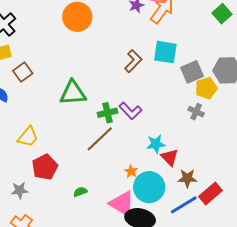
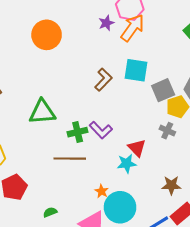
brown line: (100, 139) -> (70, 159), turned 44
red triangle: (170, 157) -> (137, 148), moved
brown star: (187, 178) -> (171, 185), moved

